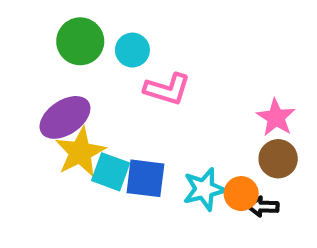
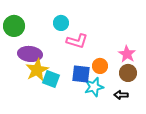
green circle: (80, 41) -> (14, 26), moved
purple ellipse: (65, 117) -> (30, 54), turned 40
blue square: (145, 178) -> (81, 74), moved
orange circle: (241, 194) -> (100, 66), moved

